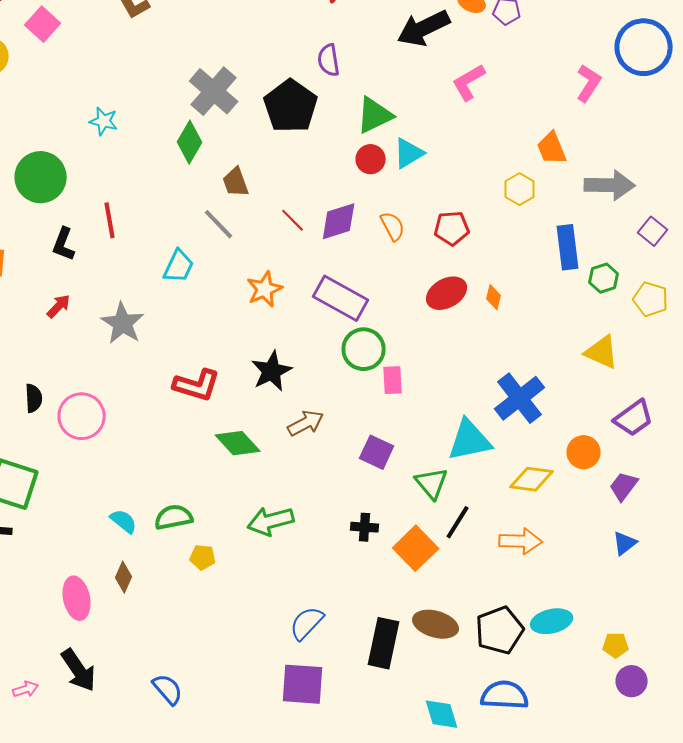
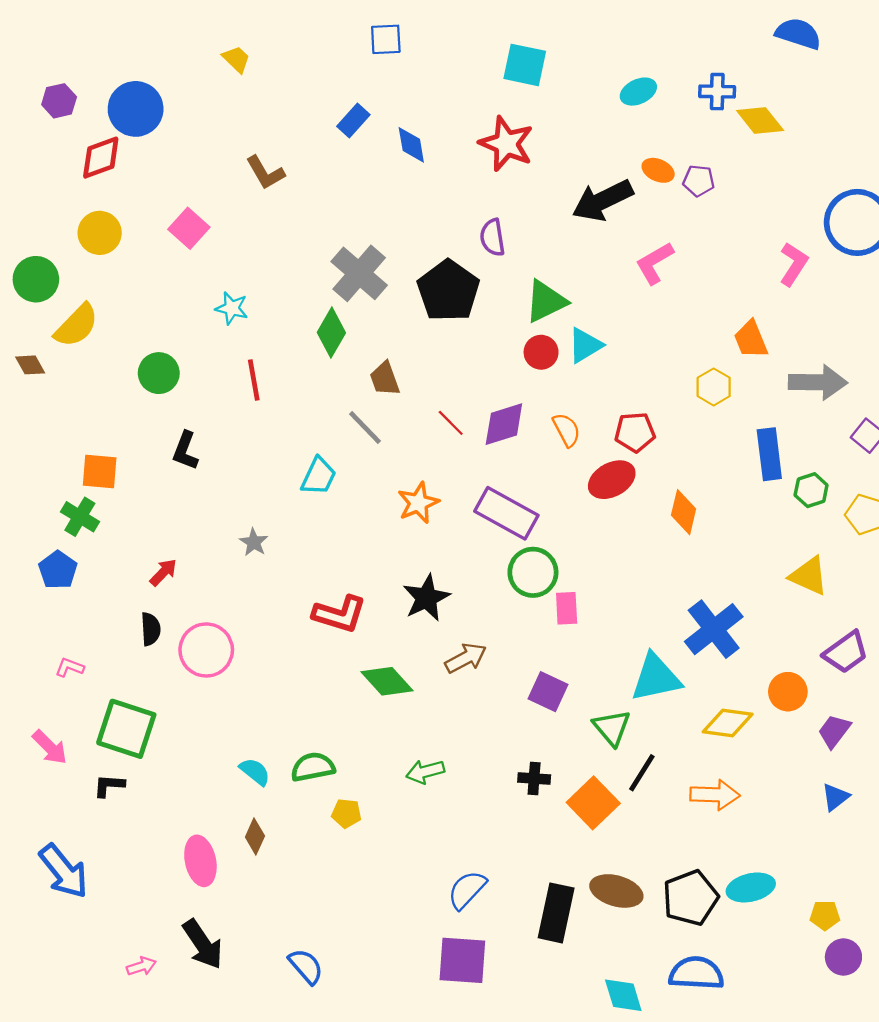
pink square: (43, 24) -> (189, 228), moved
green circle: (41, 177) -> (159, 373), size x0.7
red line: (110, 220) -> (254, 380), moved
red ellipse: (447, 293) -> (612, 480), moved
orange diamond: (494, 297) -> (684, 512), size x1.5
red arrow: (59, 306) -> (163, 572), moved
gray star: (123, 323) -> (254, 542), size x0.6
green arrow: (271, 521) -> (425, 772), size x0.7

